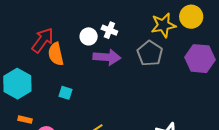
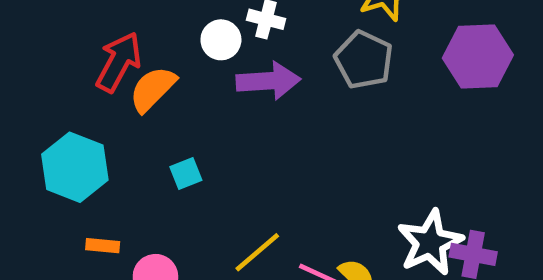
orange semicircle: (56, 54) -> (153, 89), turned 65
cyan square: (66, 93) -> (186, 174), turned -32

